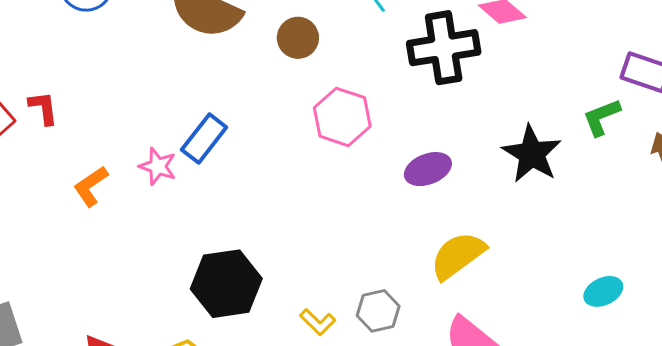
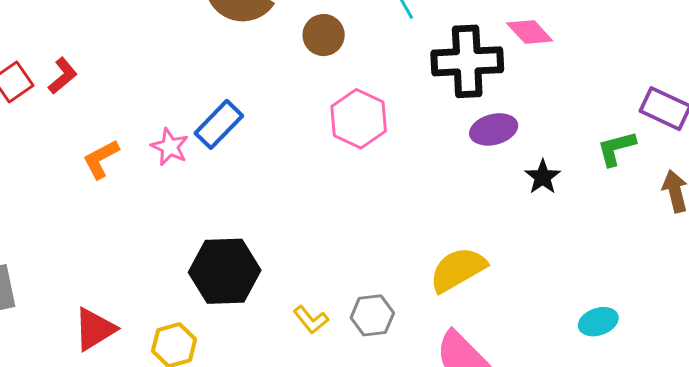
red L-shape: (43, 108) -> (63, 76), turned 51
black star: (532, 154) -> (543, 177), size x0.6
purple ellipse: (428, 169) -> (494, 129), moved

